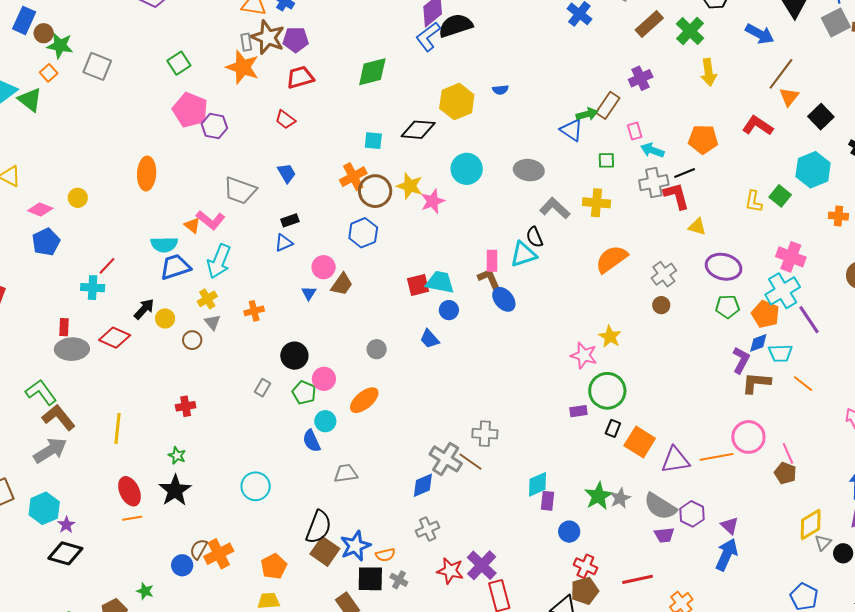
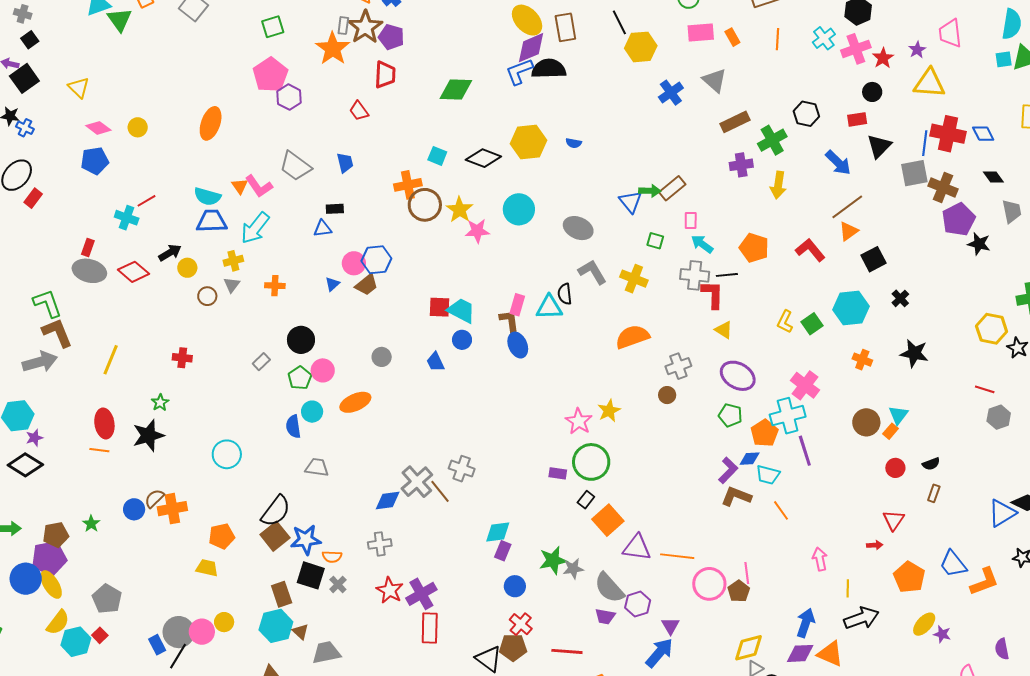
red trapezoid: (300, 77) -> (385, 75), turned 92
purple cross: (641, 78) -> (741, 165), moved
blue hexagon: (363, 233) -> (376, 260), moved
pink circle: (748, 437) -> (709, 584), moved

